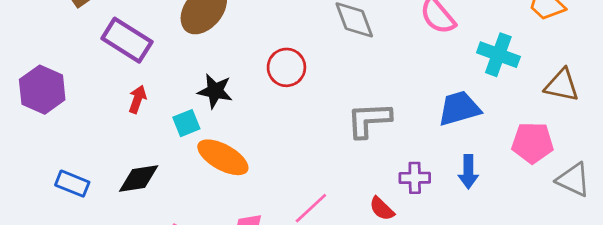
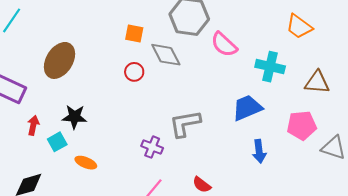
red circle: (286, 67) -> (134, 72), moved, size x0.7
red arrow: (137, 99) -> (33, 125), moved
orange ellipse: (223, 157) -> (86, 163), size x0.6
purple cross: (415, 178) -> (152, 147), moved, turned 30

